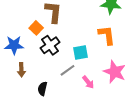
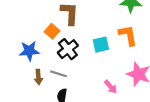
cyan square: (81, 53) -> (101, 45), moved
gray line: (67, 70) -> (59, 74), moved, turned 56

